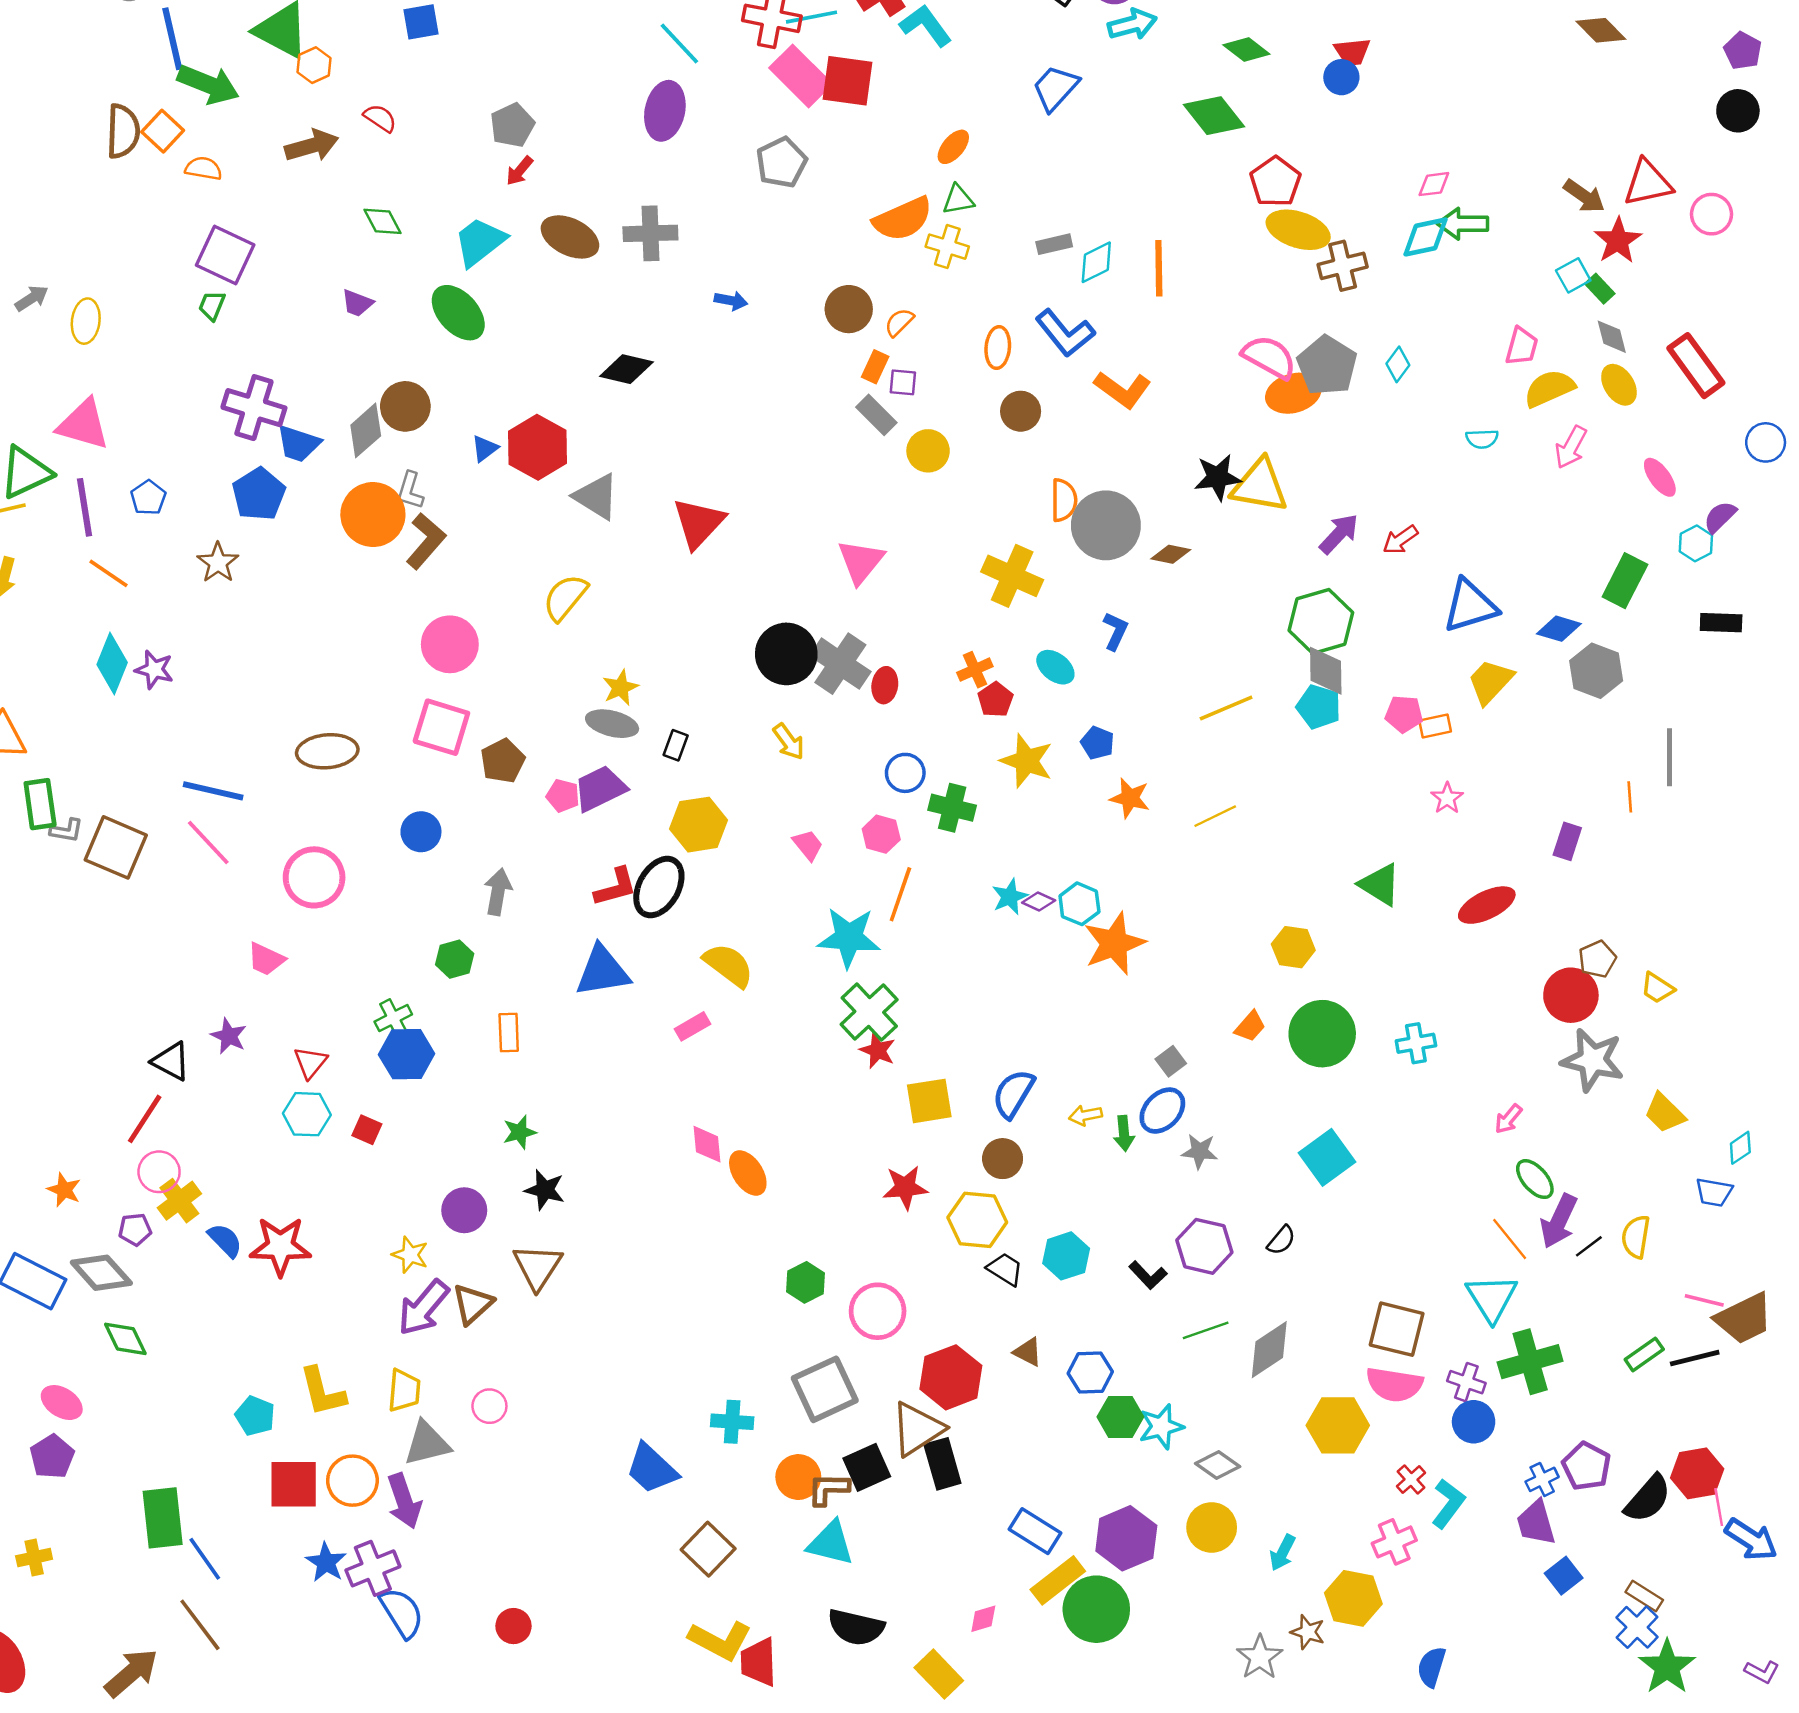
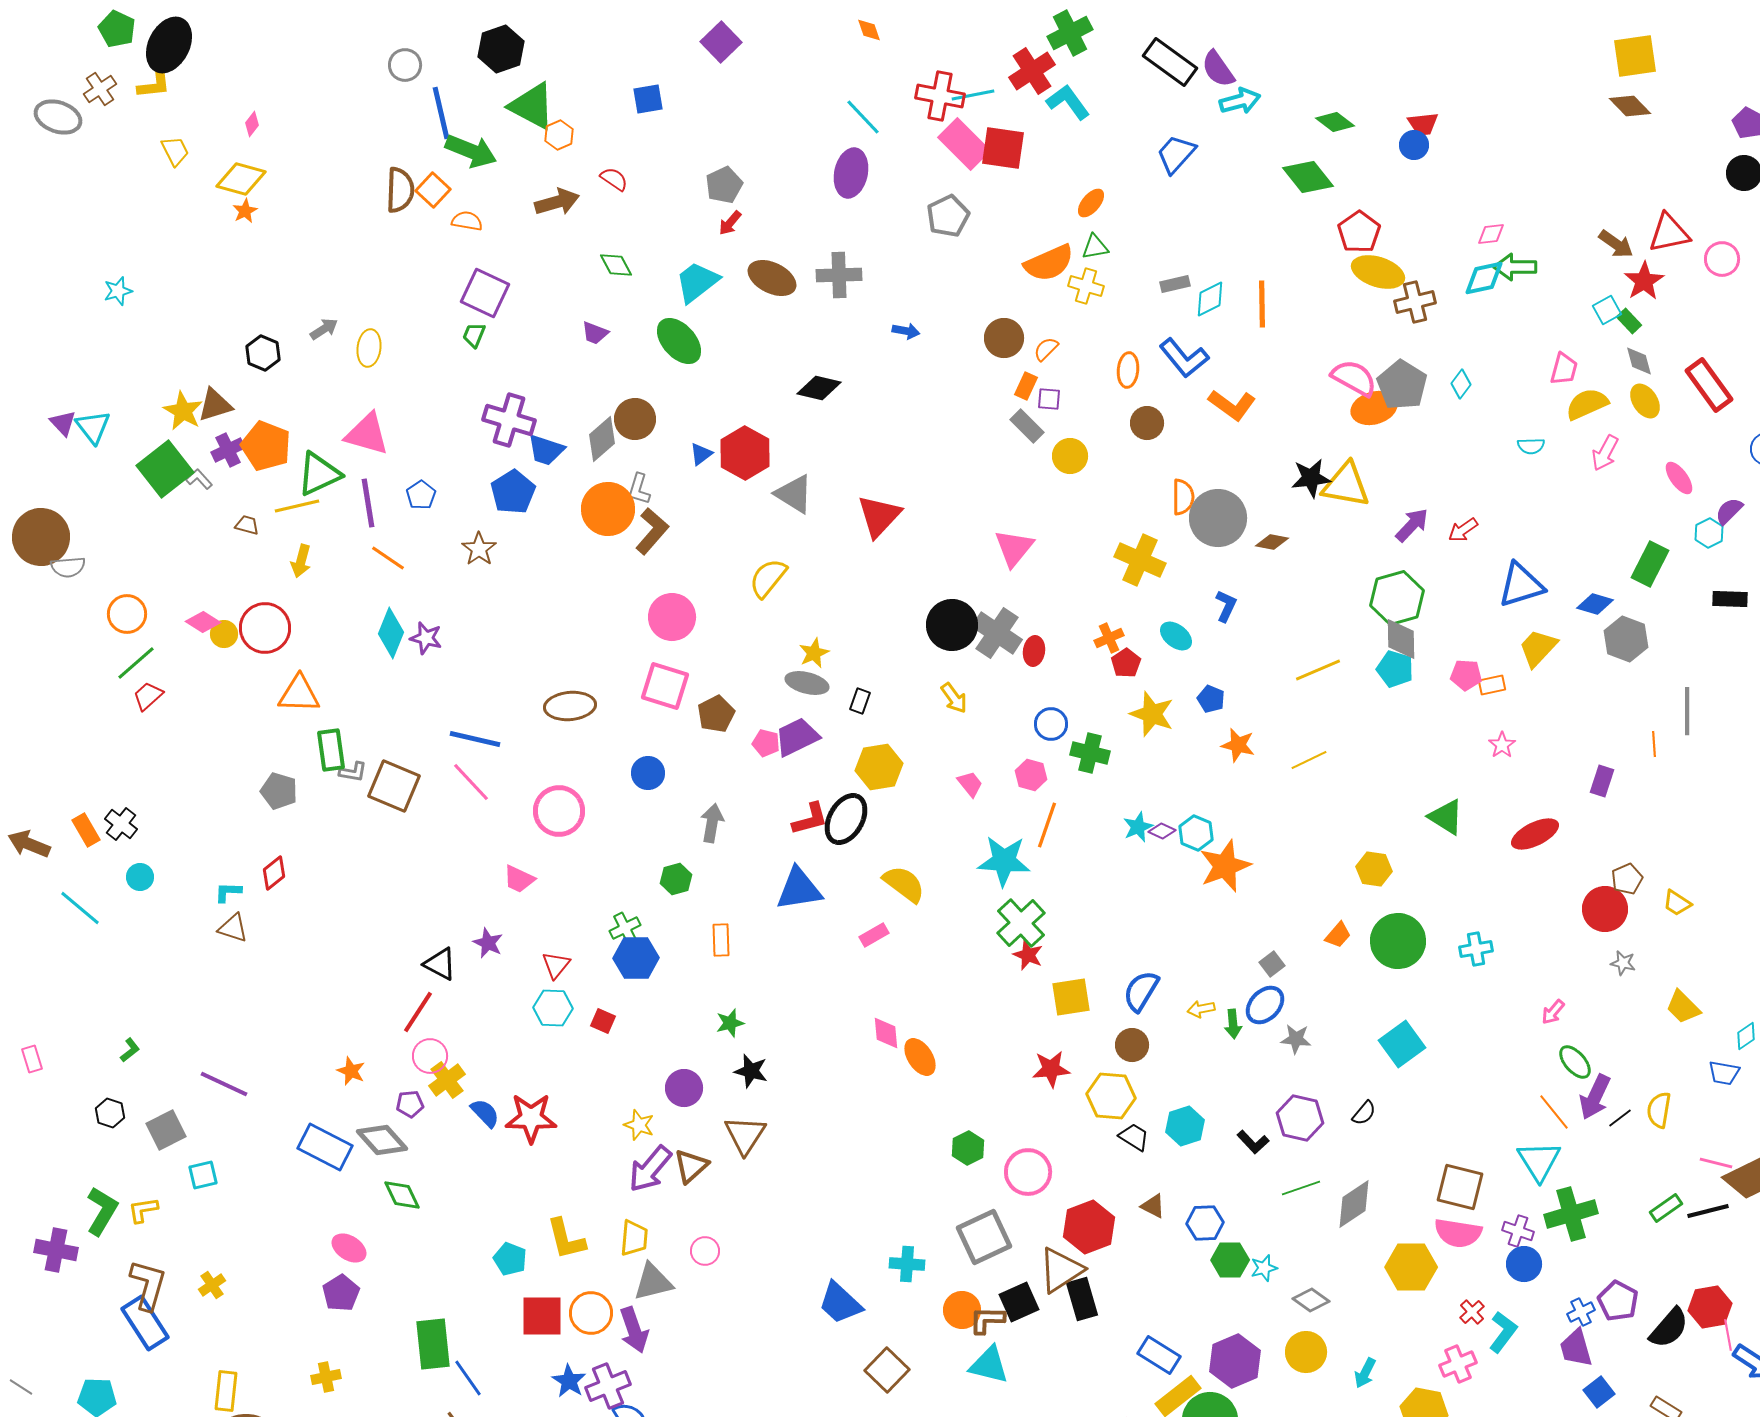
gray star: (1593, 1060) -> (1623, 963), size x0.5
cyan star: (1161, 1427) -> (1264, 1268), size x0.7

